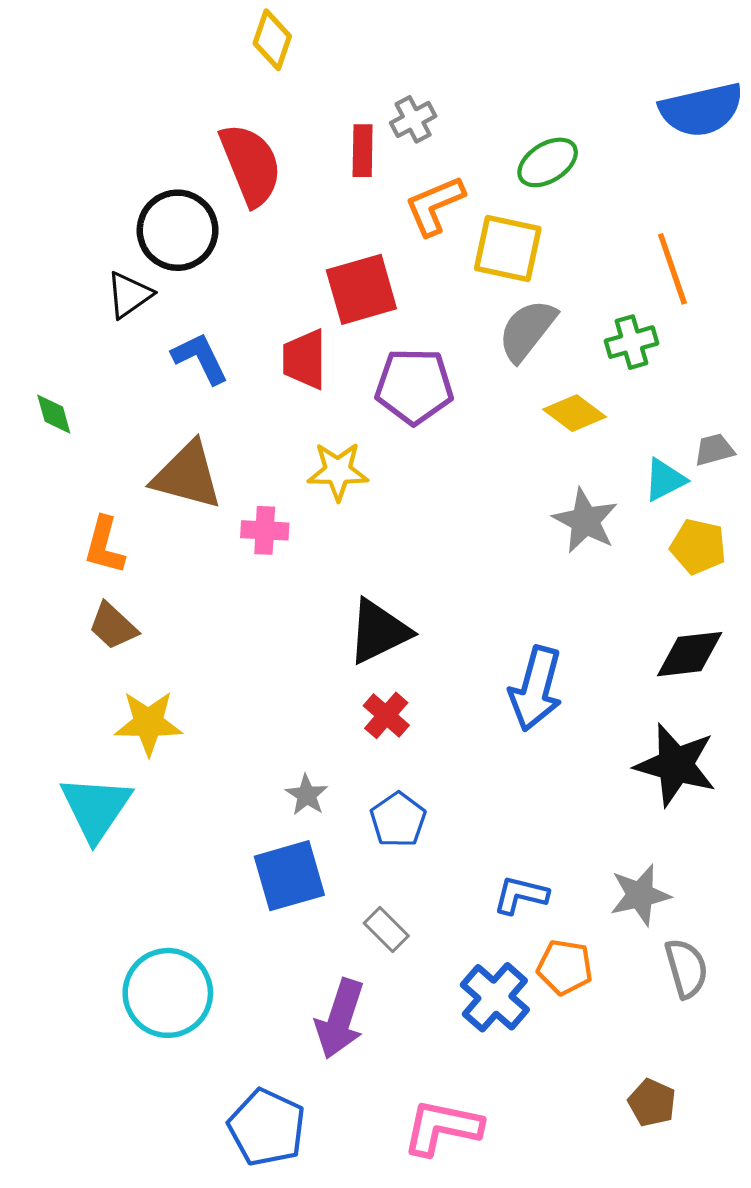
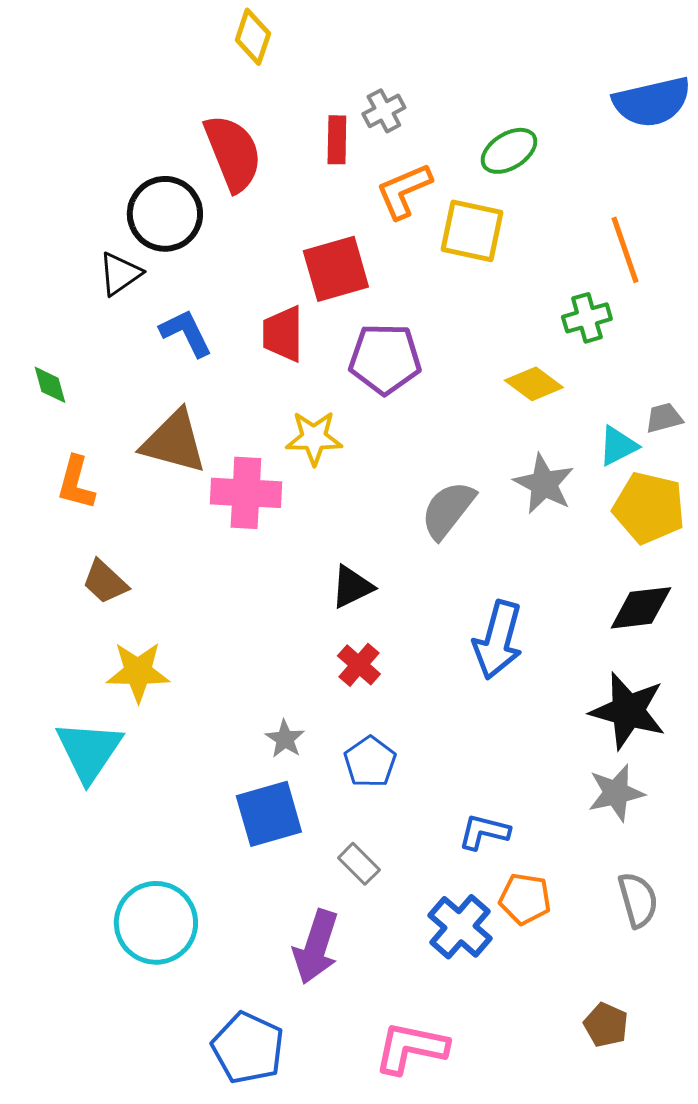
gray semicircle: (527, 330) -> (448, 510), moved
pink cross: (265, 530) -> (246, 493), size x1.6
orange L-shape: (104, 545) -> (76, 483), moved
yellow pentagon: (698, 547) -> (649, 508), size x1.4
black triangle: (379, 631) -> (352, 587), size x0.7
gray star: (640, 895) -> (616, 793), moved

